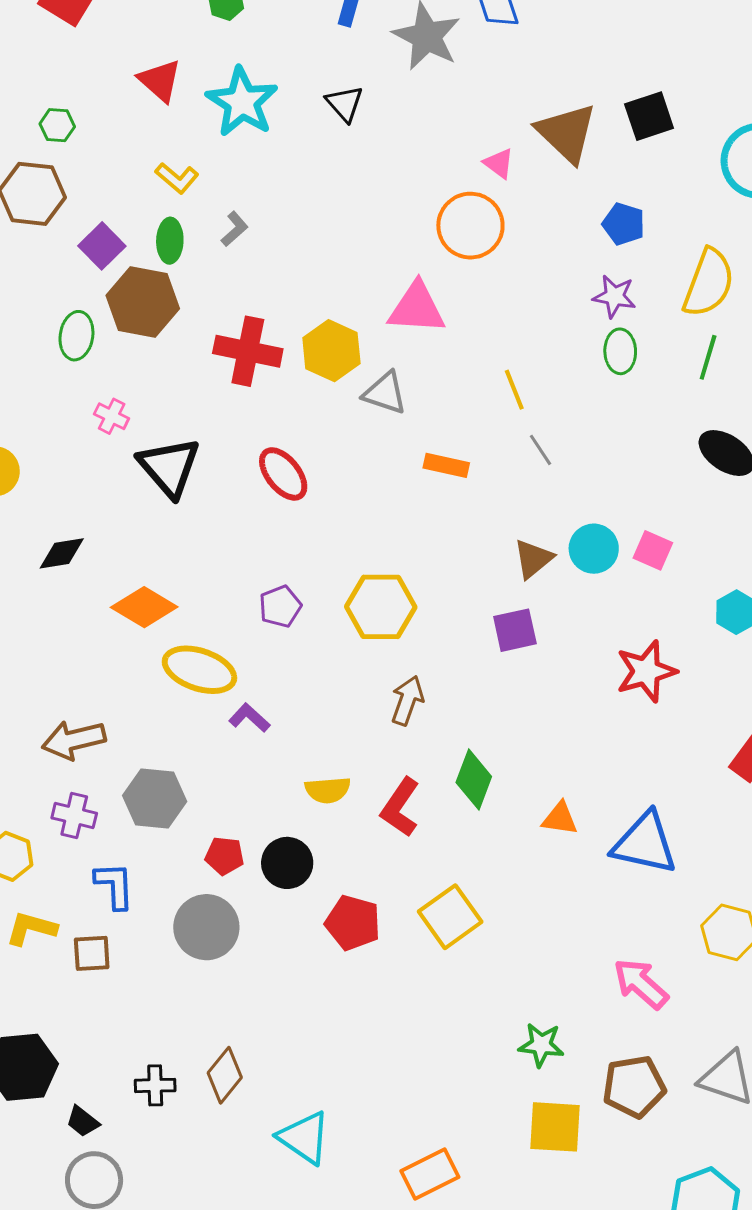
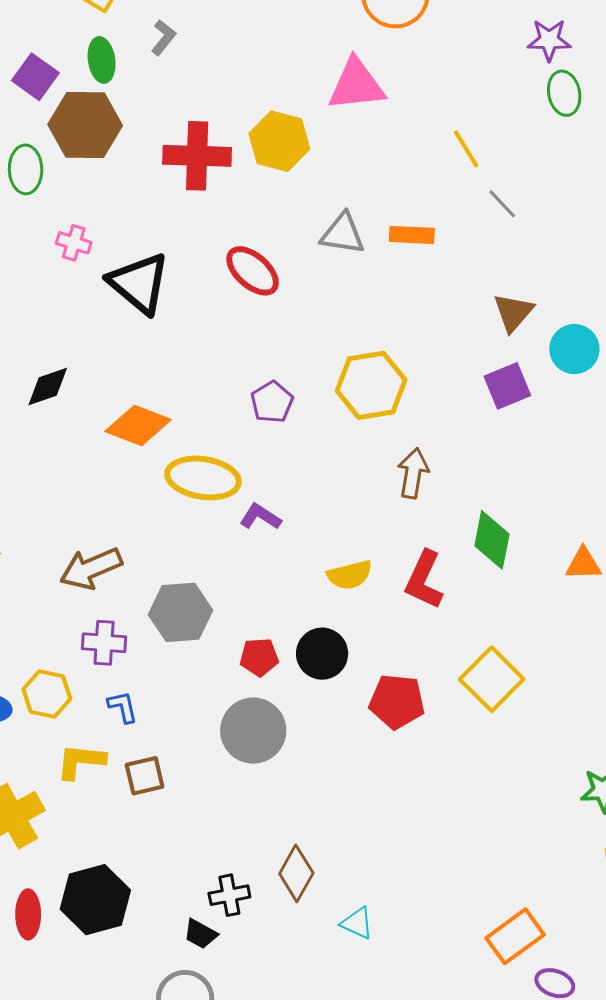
gray triangle: (385, 393) -> (343, 234), moved
cyan circle: (594, 549) -> (574, 349), moved
blue L-shape: (114, 886) -> (123, 707), moved, size x0.7
black trapezoid: (83, 1121) -> (200, 934), moved
cyan triangle: (304, 1138) -> (357, 923), moved, size x0.6

